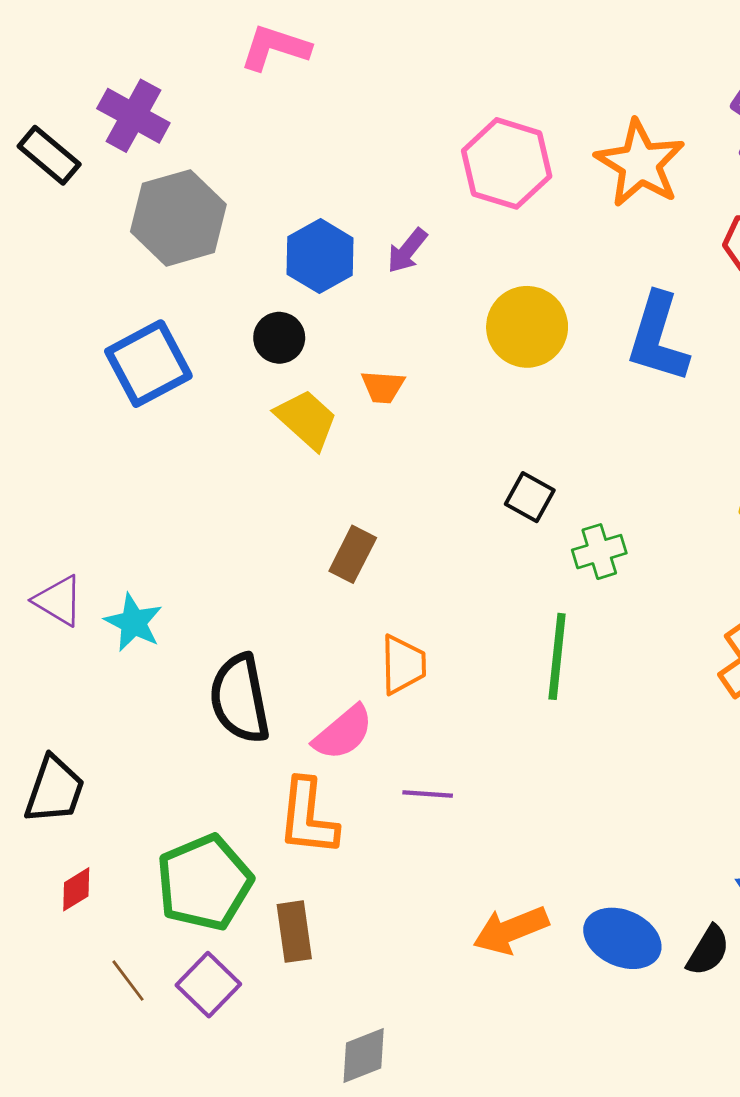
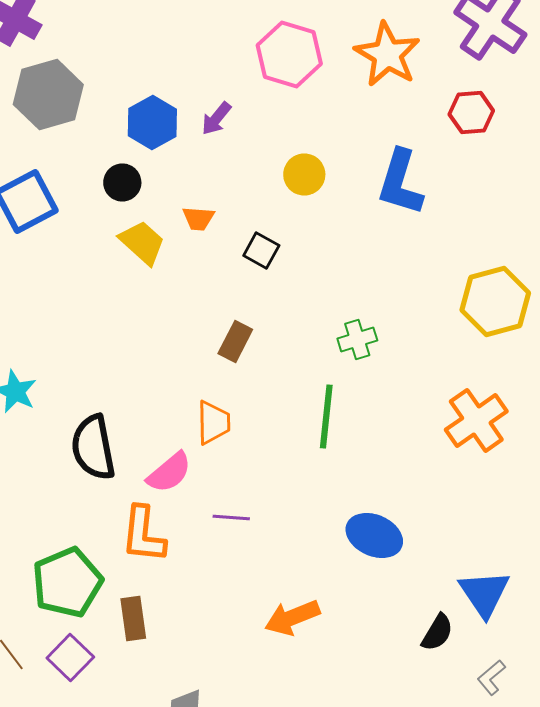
yellow circle: (527, 327) -> (304, 174), size x0.7
black square: (530, 497) -> (261, 250), moved
brown rectangle: (353, 554) -> (235, 342), moved
blue ellipse: (622, 938) -> (374, 536), moved

